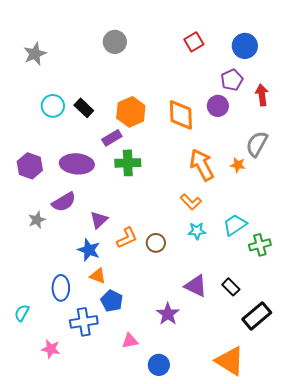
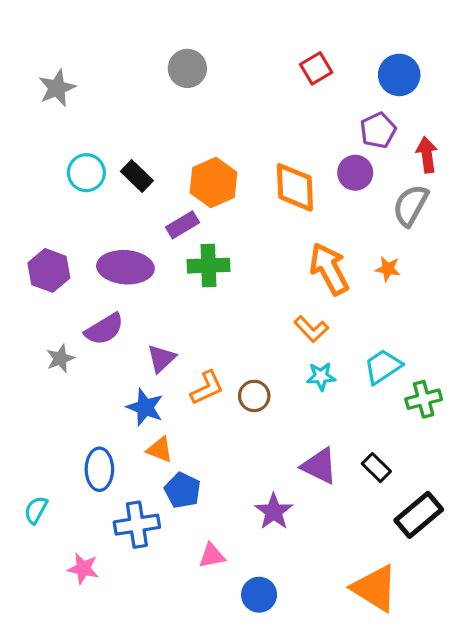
gray semicircle: (257, 144) -> (411, 205), moved

